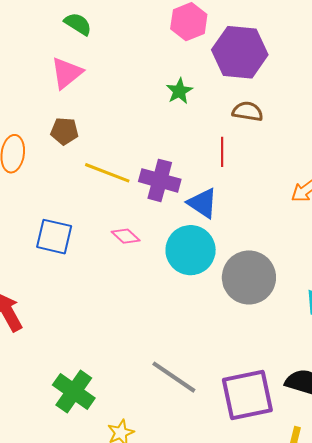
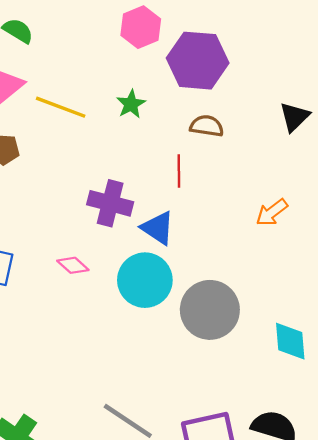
yellow line: (107, 173) -> (61, 107), moved

